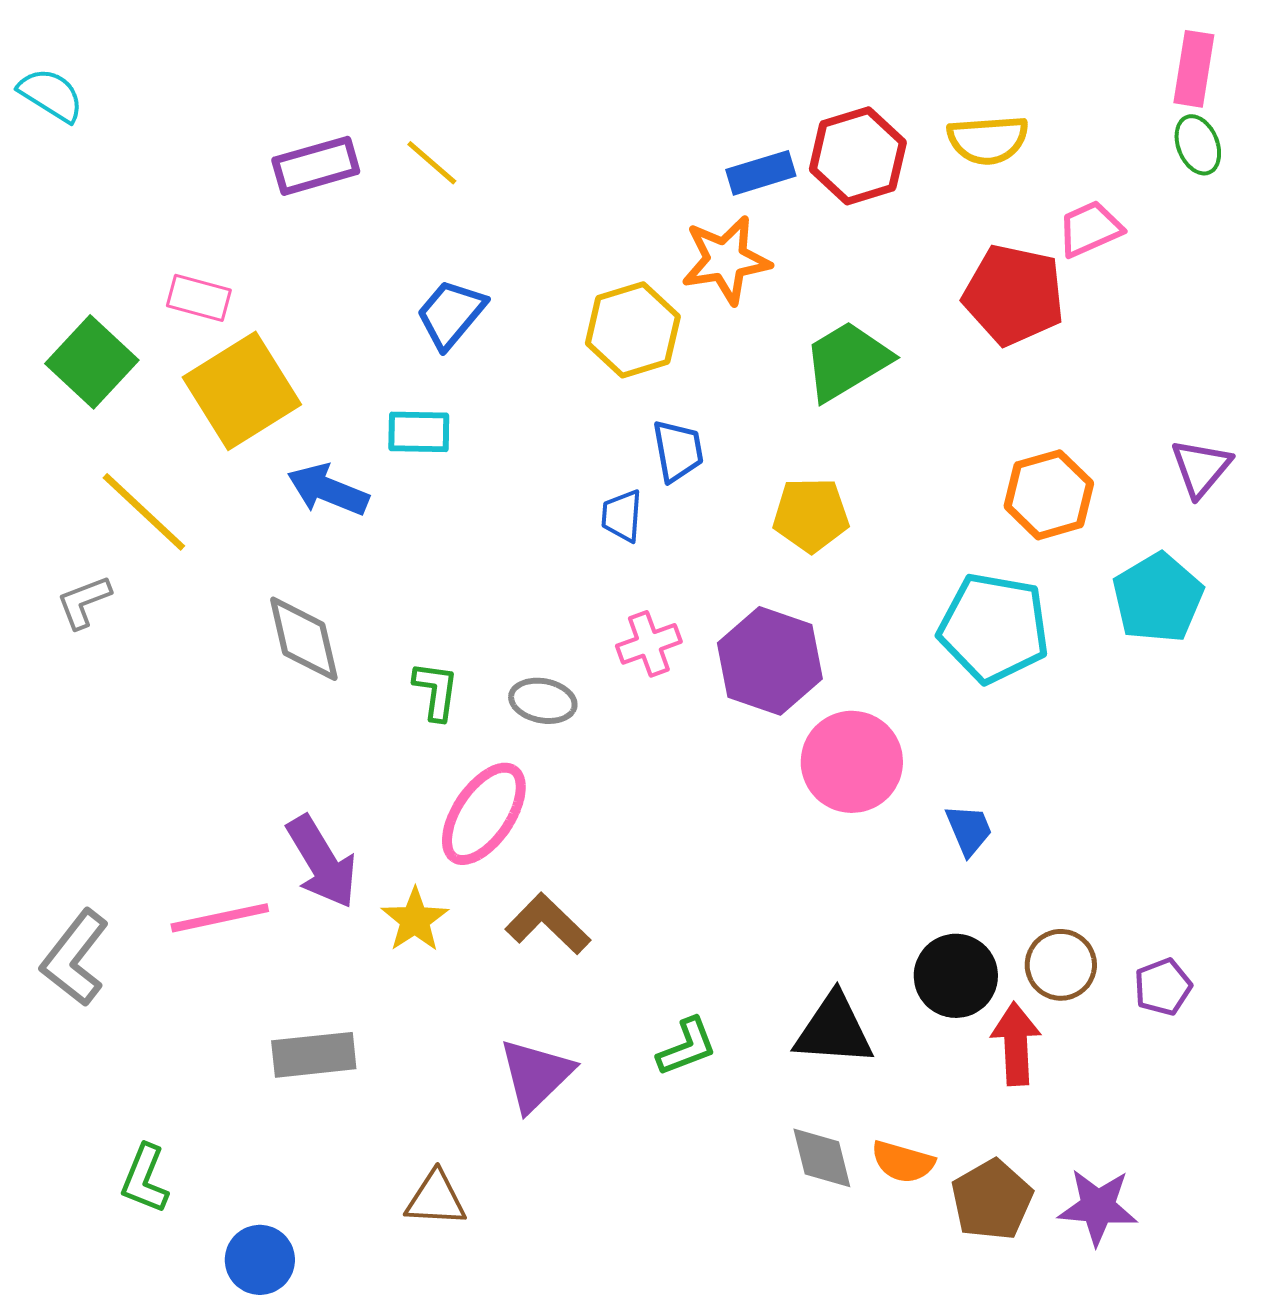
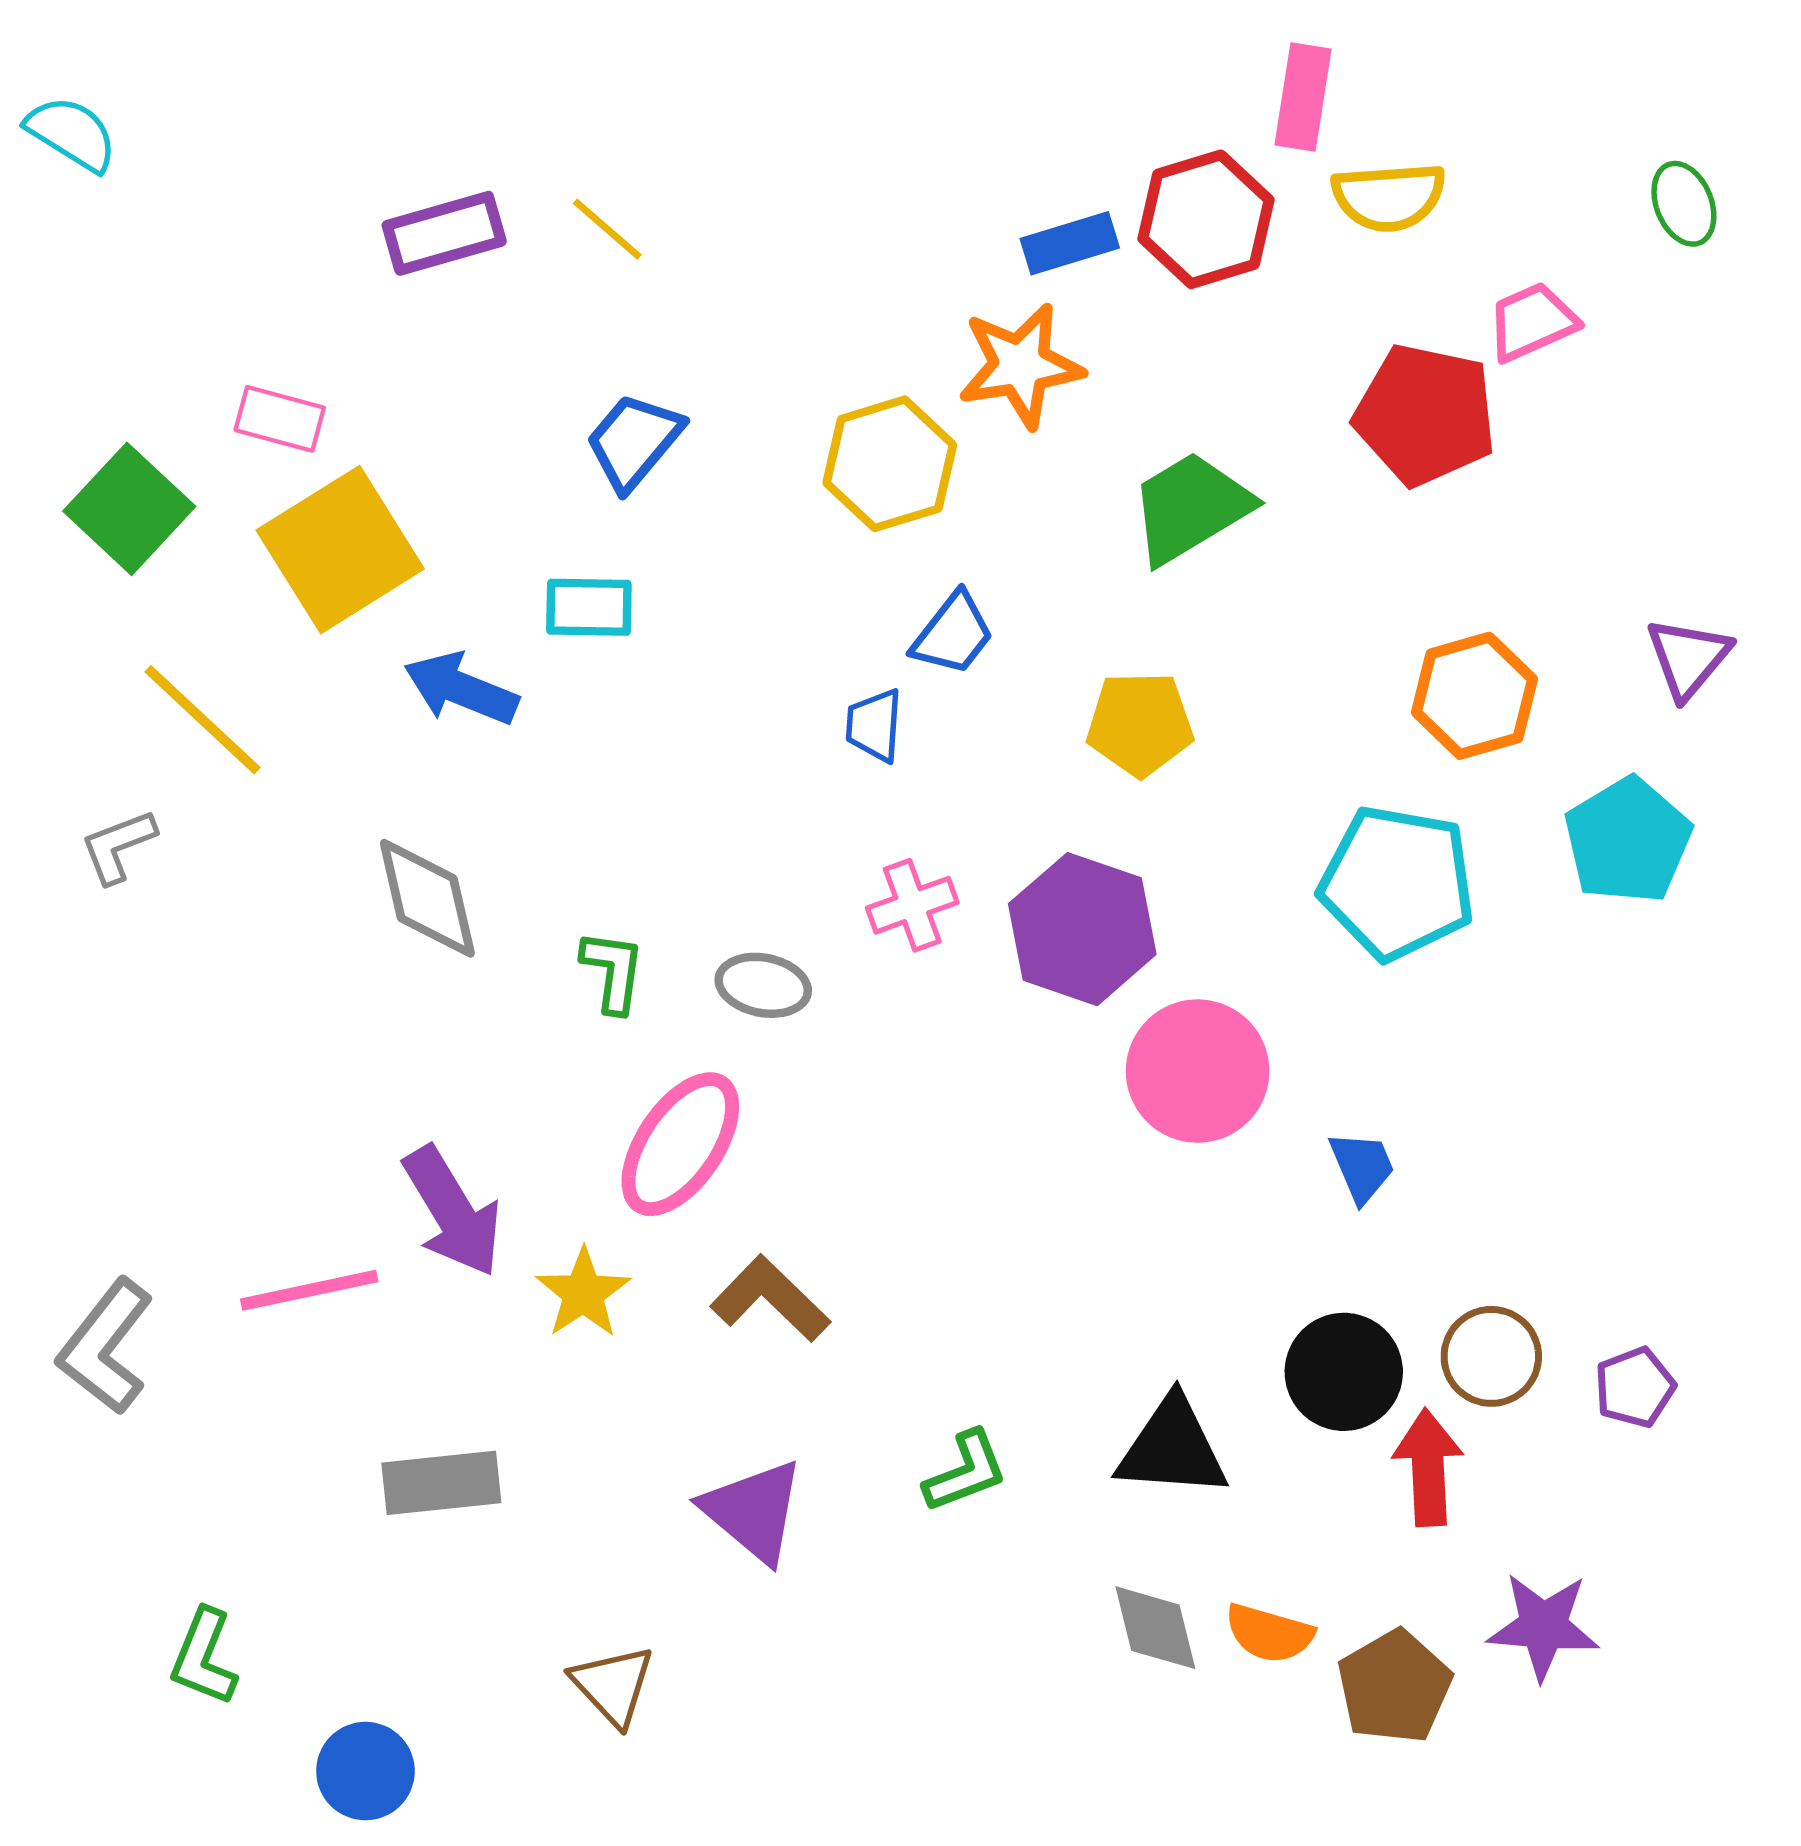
pink rectangle: (1194, 69) -> (1303, 97), moved
blue trapezoid: (678, 451) -> (953, 634), turned 48
purple triangle: (536, 1075) -> (753, 1511), turned -36
brown triangle: (436, 1199) -> (613, 1685), turned 44
purple star: (1098, 1207) -> (1543, 1626), moved

